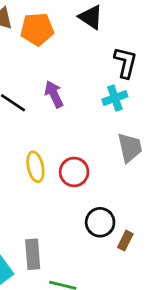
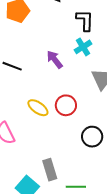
purple arrow: (54, 94) -> (55, 59), moved
yellow ellipse: (35, 167) -> (38, 108), turned -30

